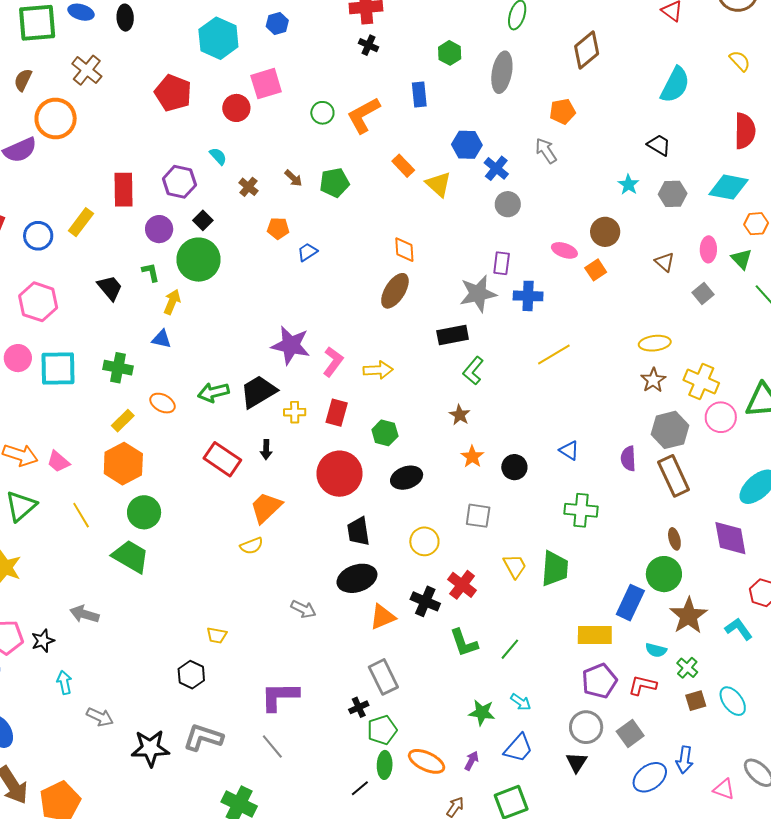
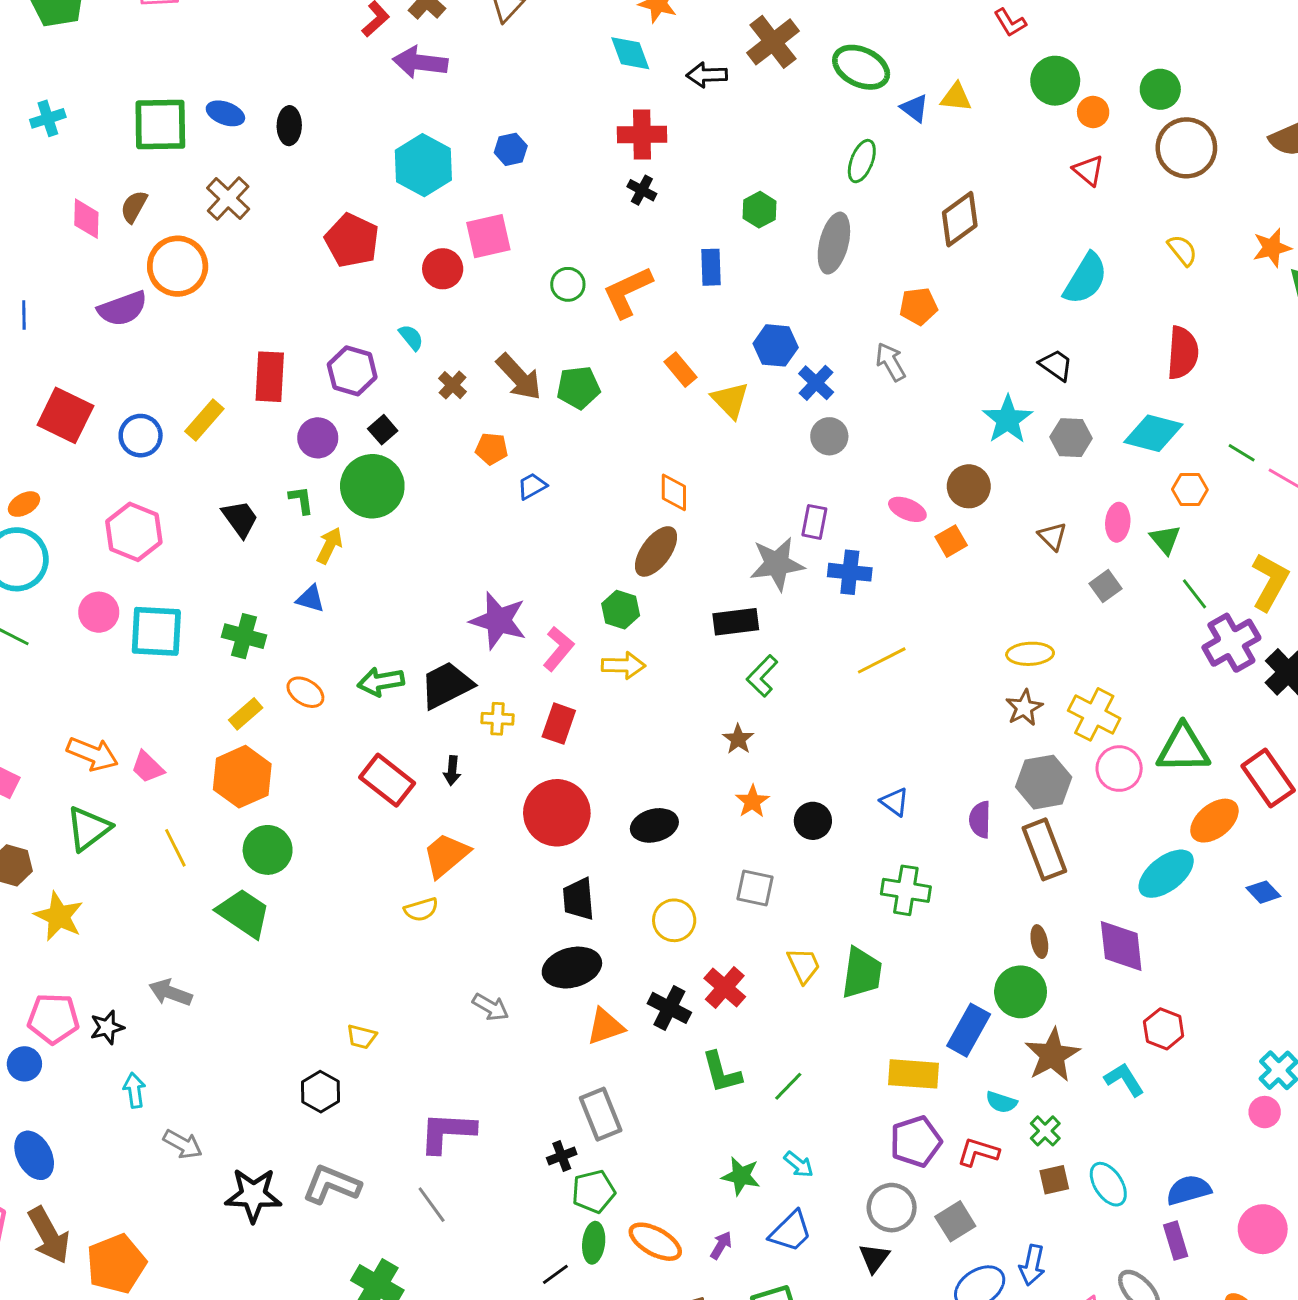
brown arrow: (293, 178) -> (519, 377), size x1.8
cyan star: (628, 185) -> (1008, 420), size x1.6
green hexagon: (385, 433) -> (621, 610), moved

